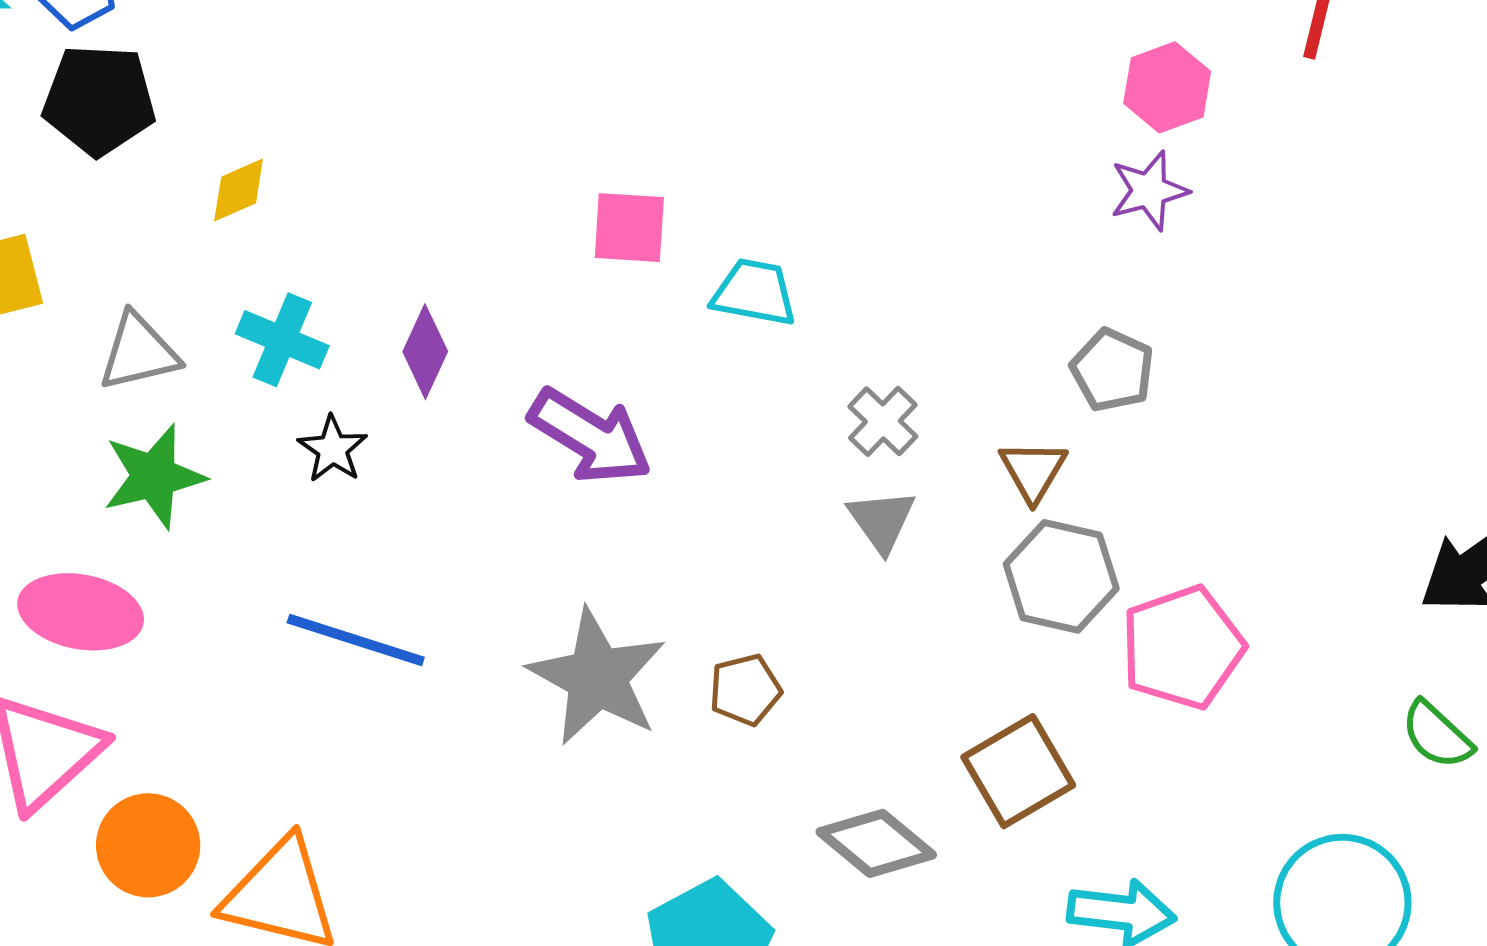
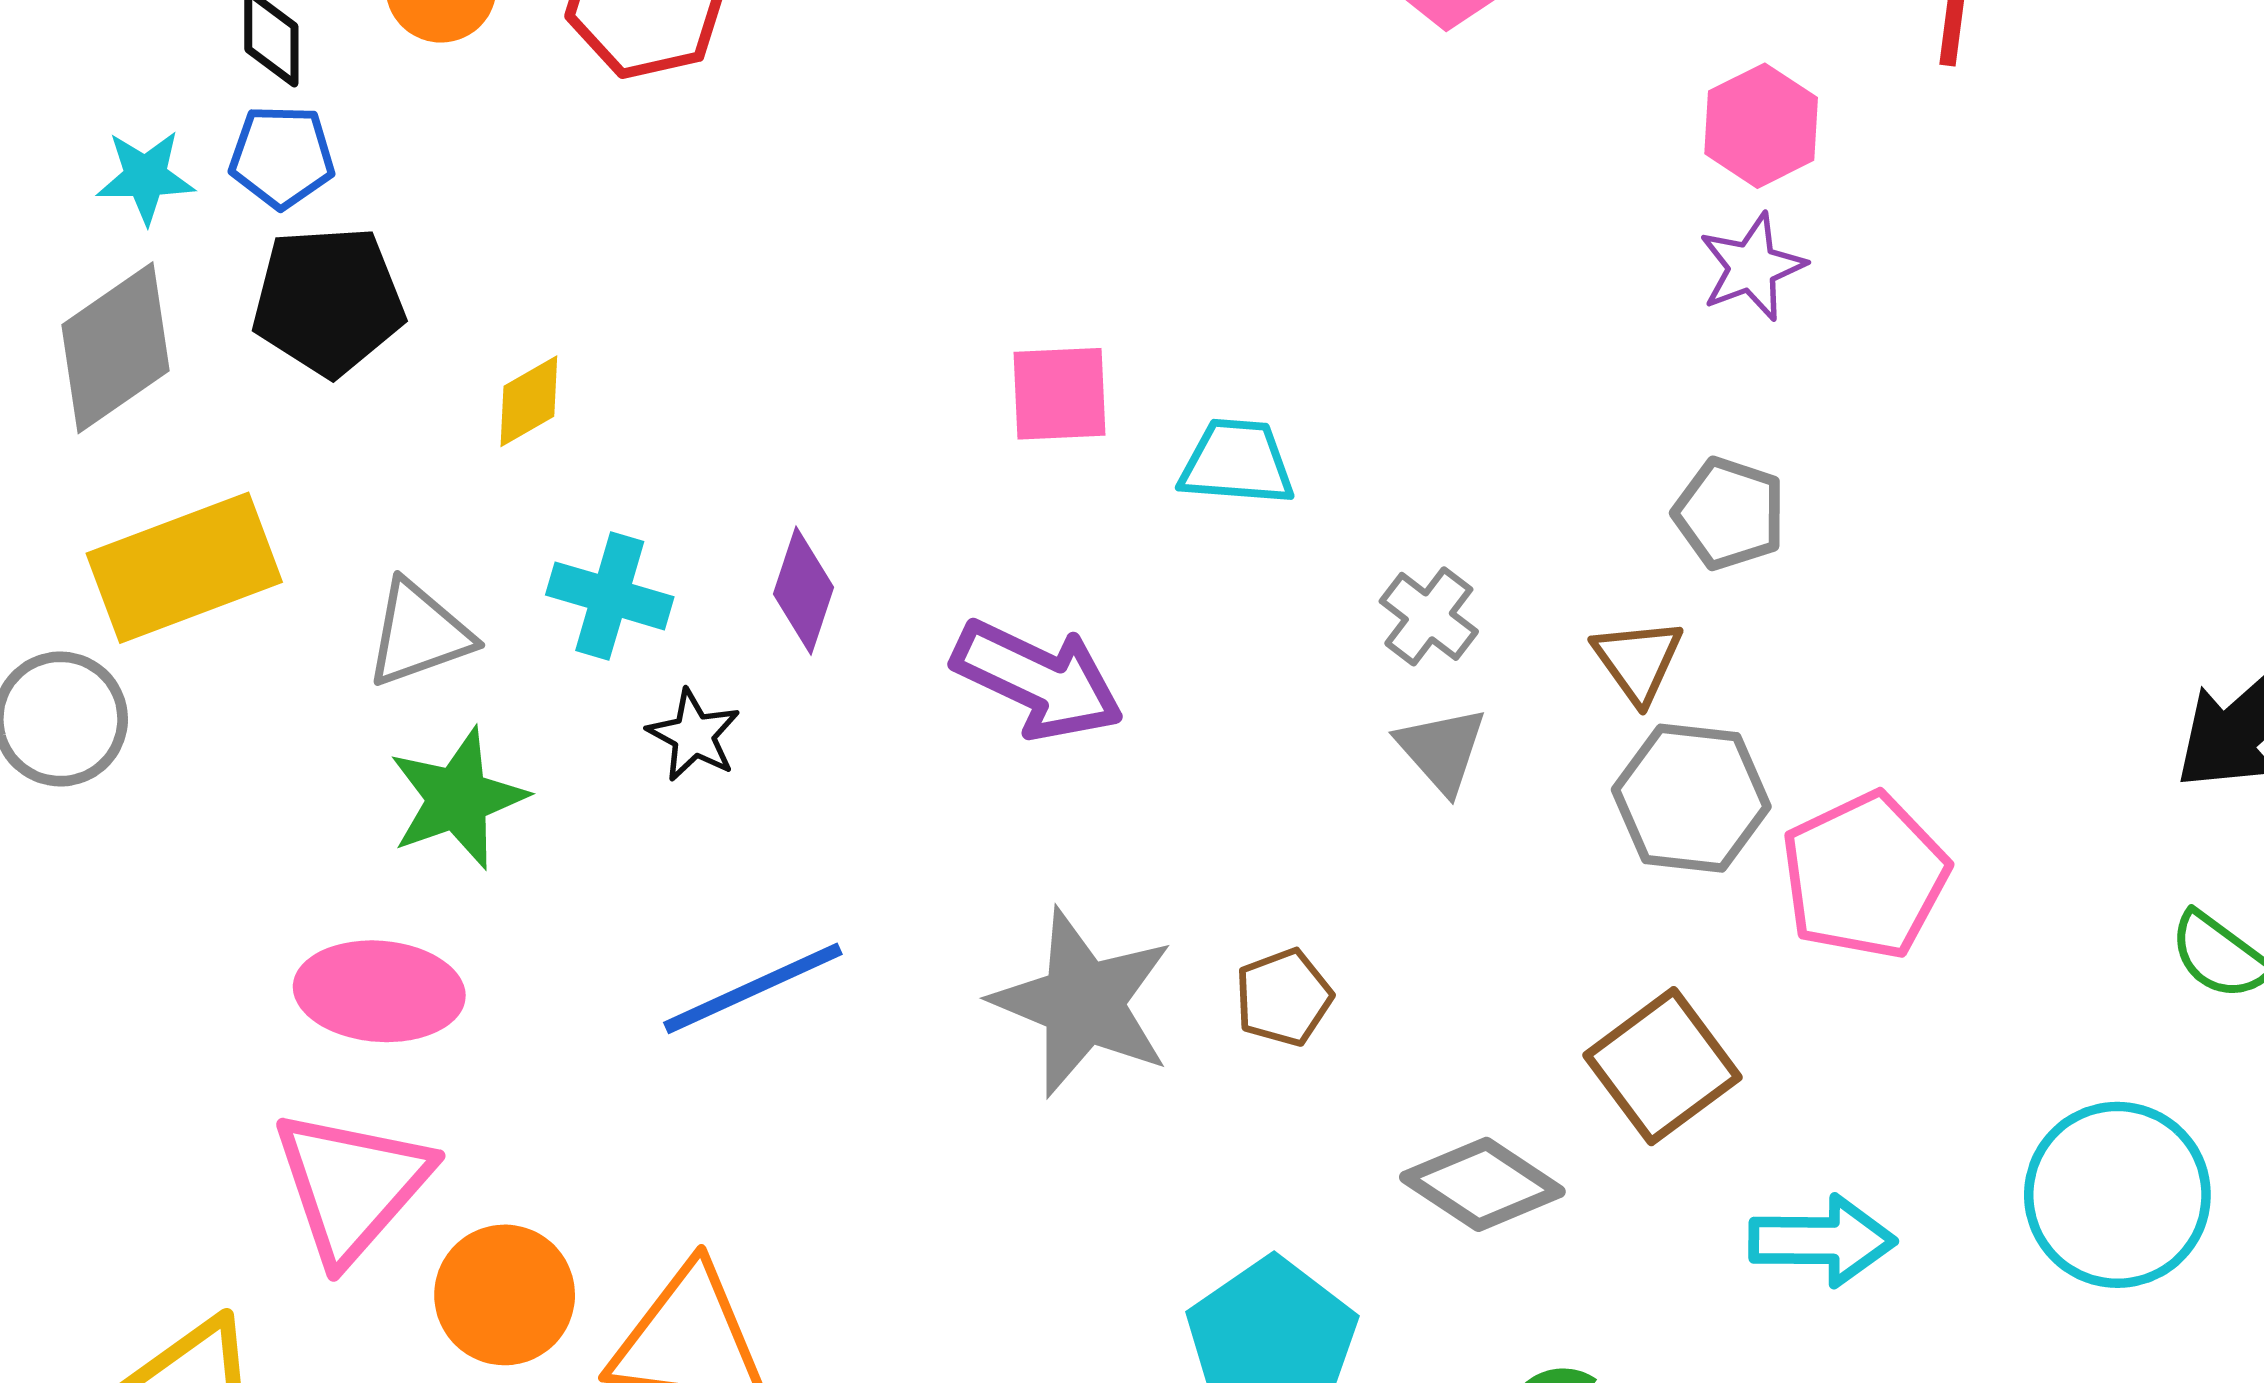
blue line: (356, 640) -> (753, 988), turned -36

